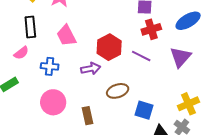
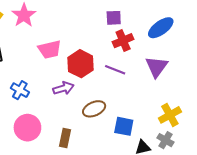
pink trapezoid: (66, 36) -> (50, 49), moved, turned -70
blue cross: (50, 66) -> (20, 90), turned 30
brown rectangle: (88, 116) -> (65, 138), turned 30

